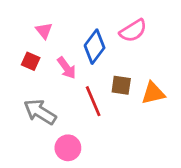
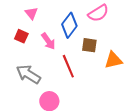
brown square: (121, 85) -> (89, 45), moved

